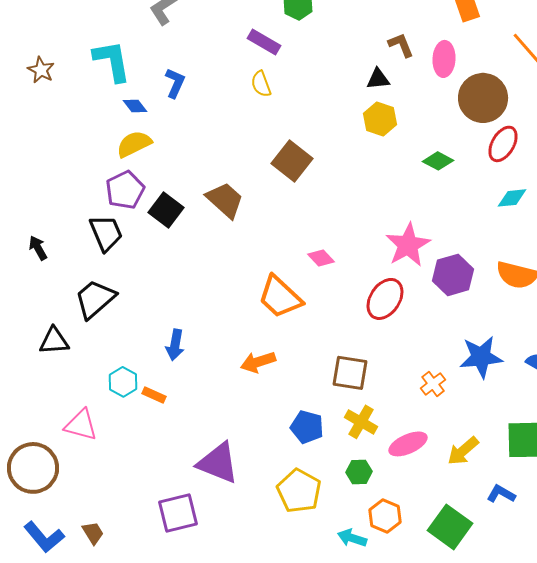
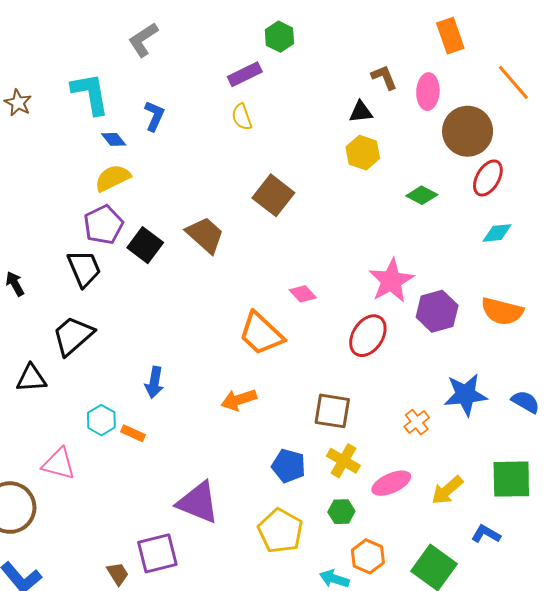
purple rectangle: (264, 42) -> (245, 74), turned -56
brown trapezoid: (93, 533) -> (118, 574), moved

